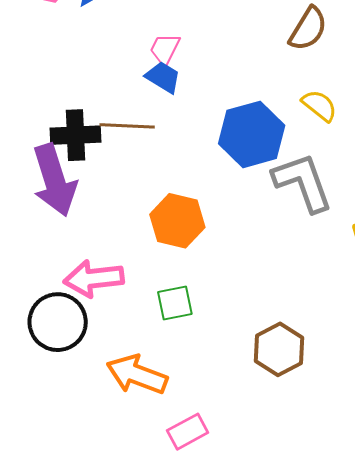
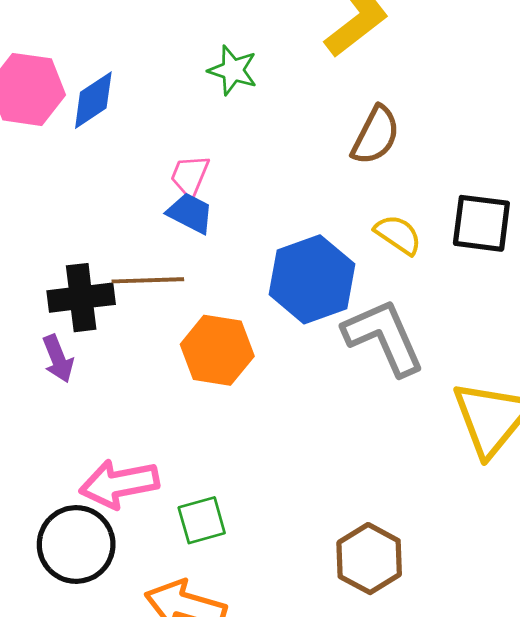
purple arrow: (54, 180) -> (58, 359), size x0.5
orange hexagon: (177, 221) -> (217, 350), moved
green square: (175, 303) -> (202, 520), moved

